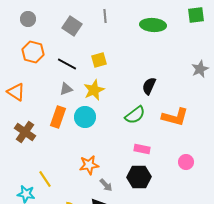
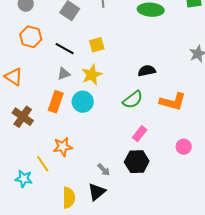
black semicircle: (149, 86) -> (147, 71), turned 54
pink rectangle: (142, 149) -> (140, 134), turned -63
orange star: (89, 165) -> (63, 147), moved

